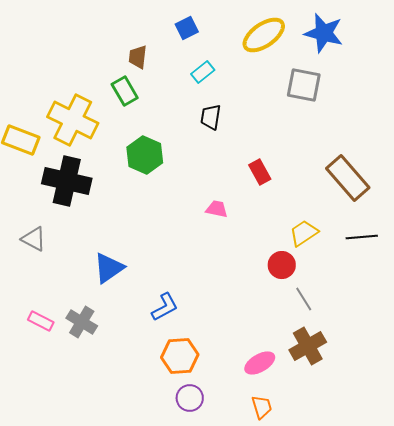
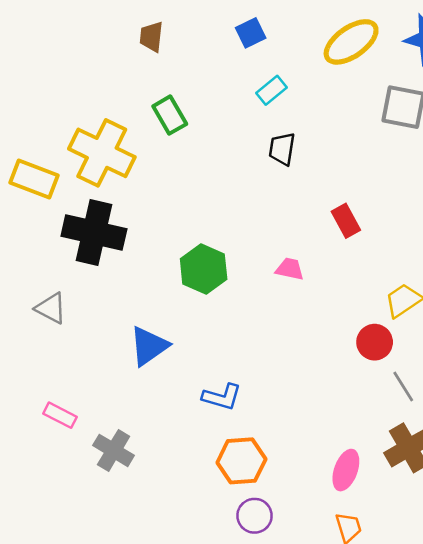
brown trapezoid: (138, 57) -> (151, 37), moved
green hexagon: (145, 155) -> (204, 269), moved
blue L-shape: (165, 307) -> (222, 397), turned 44
gray cross: (82, 322) -> (114, 450), moved
pink ellipse: (260, 363) -> (346, 470), turned -40

